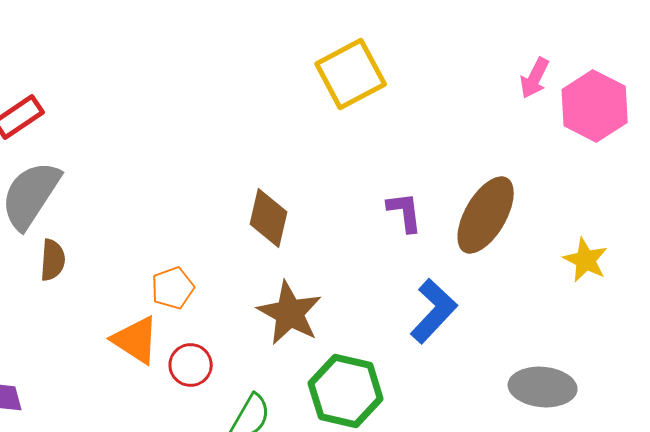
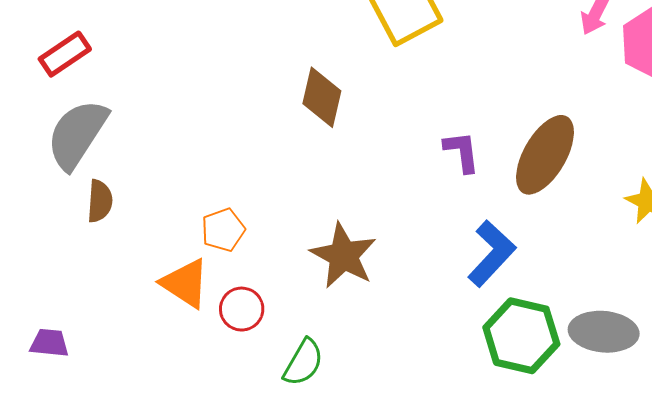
brown diamond: (269, 218) -> (322, 97), moved
green hexagon: (346, 391) -> (521, 336), moved

